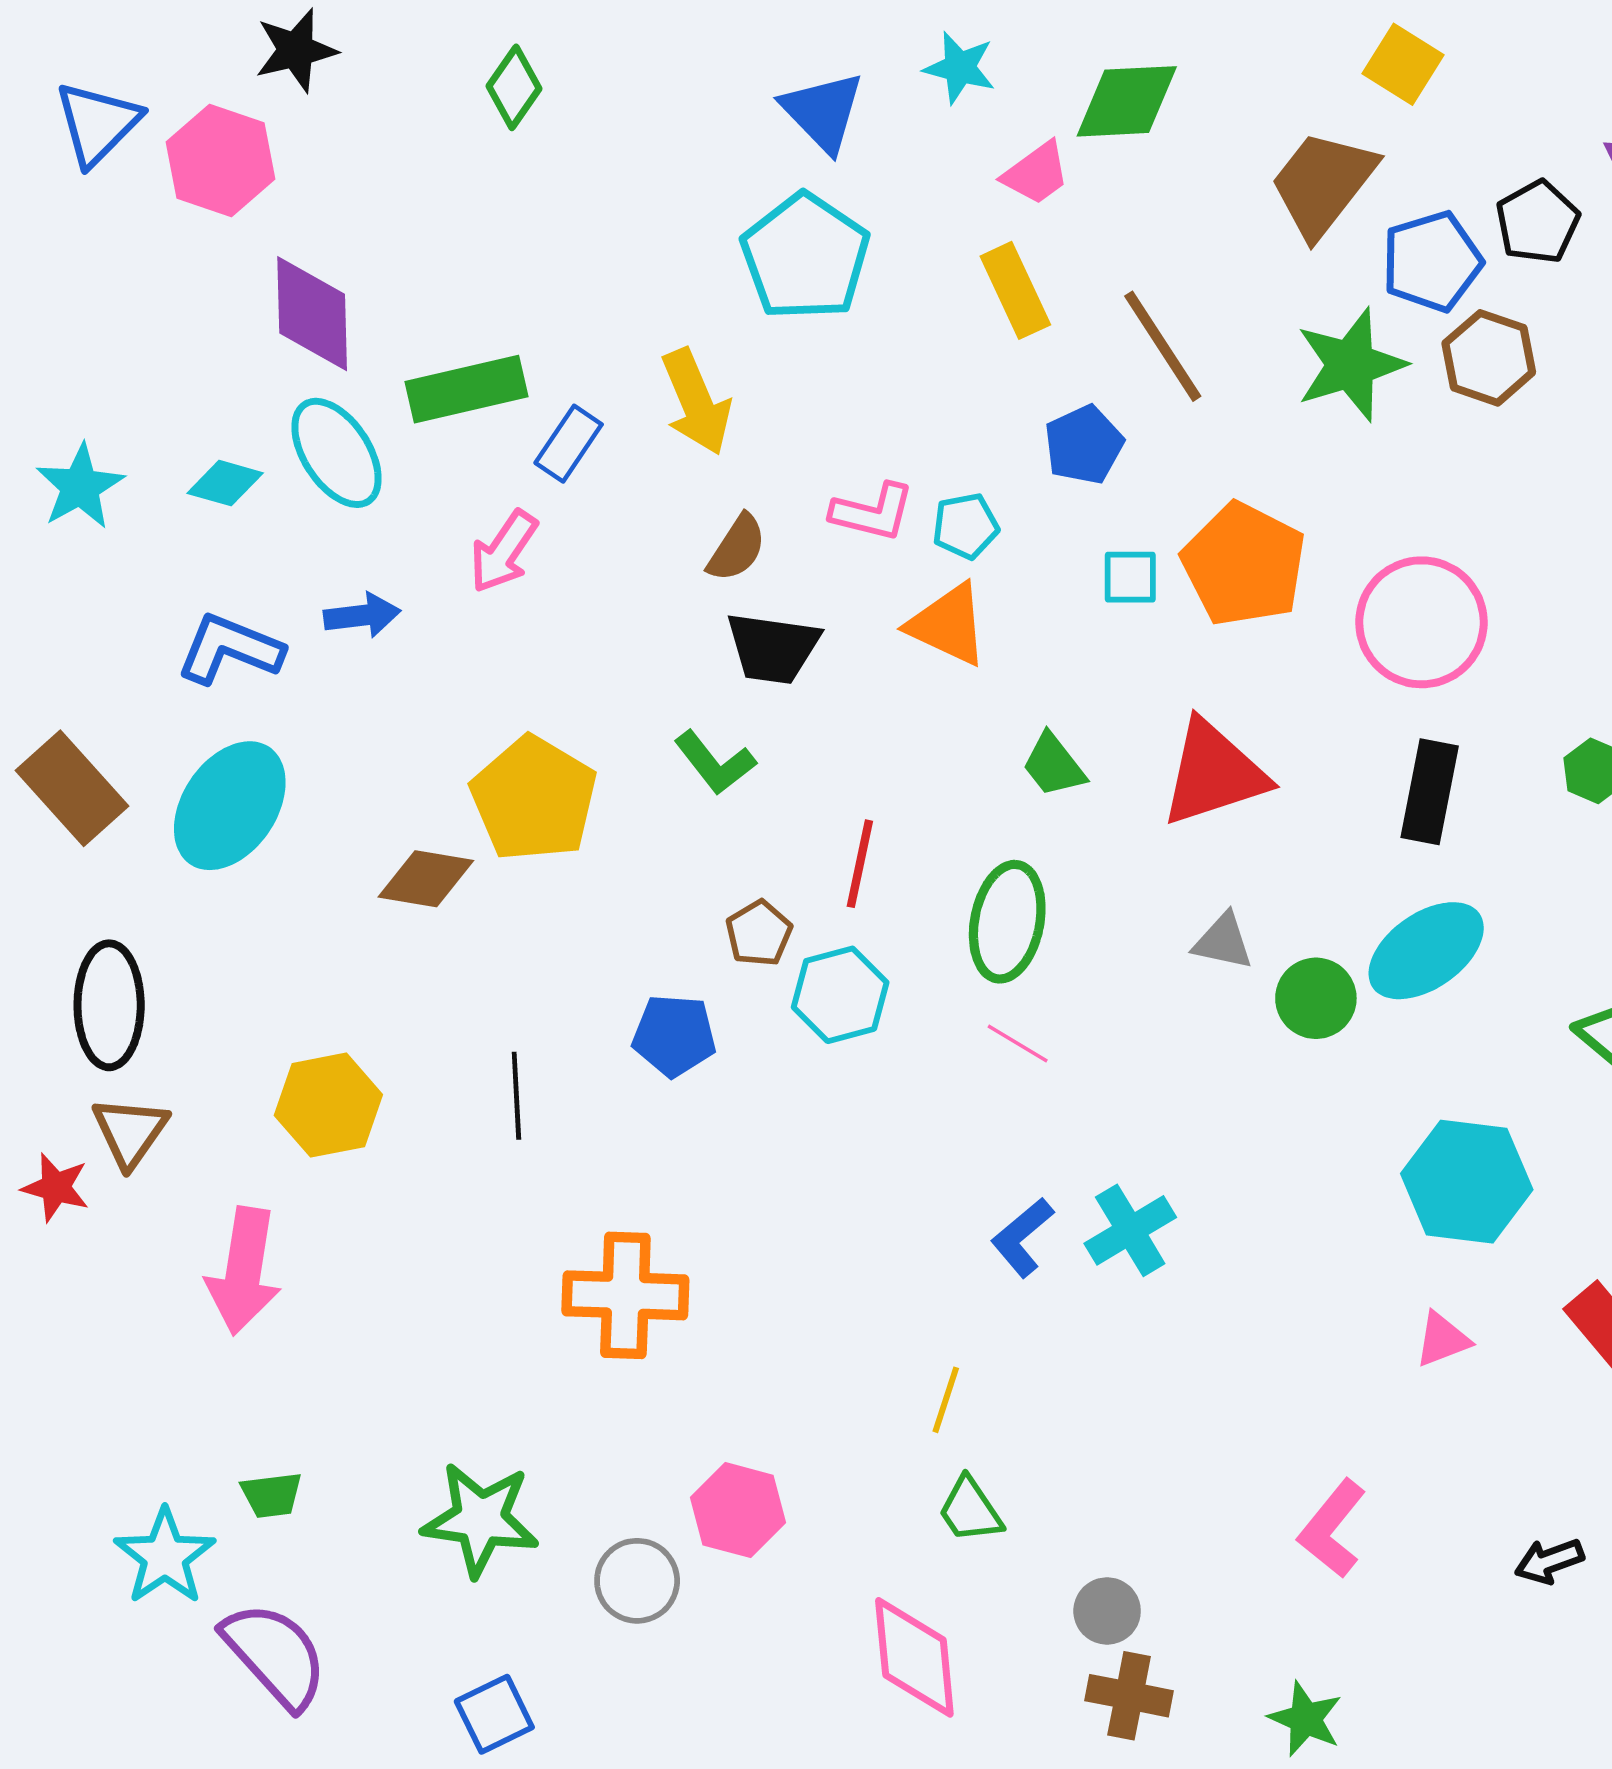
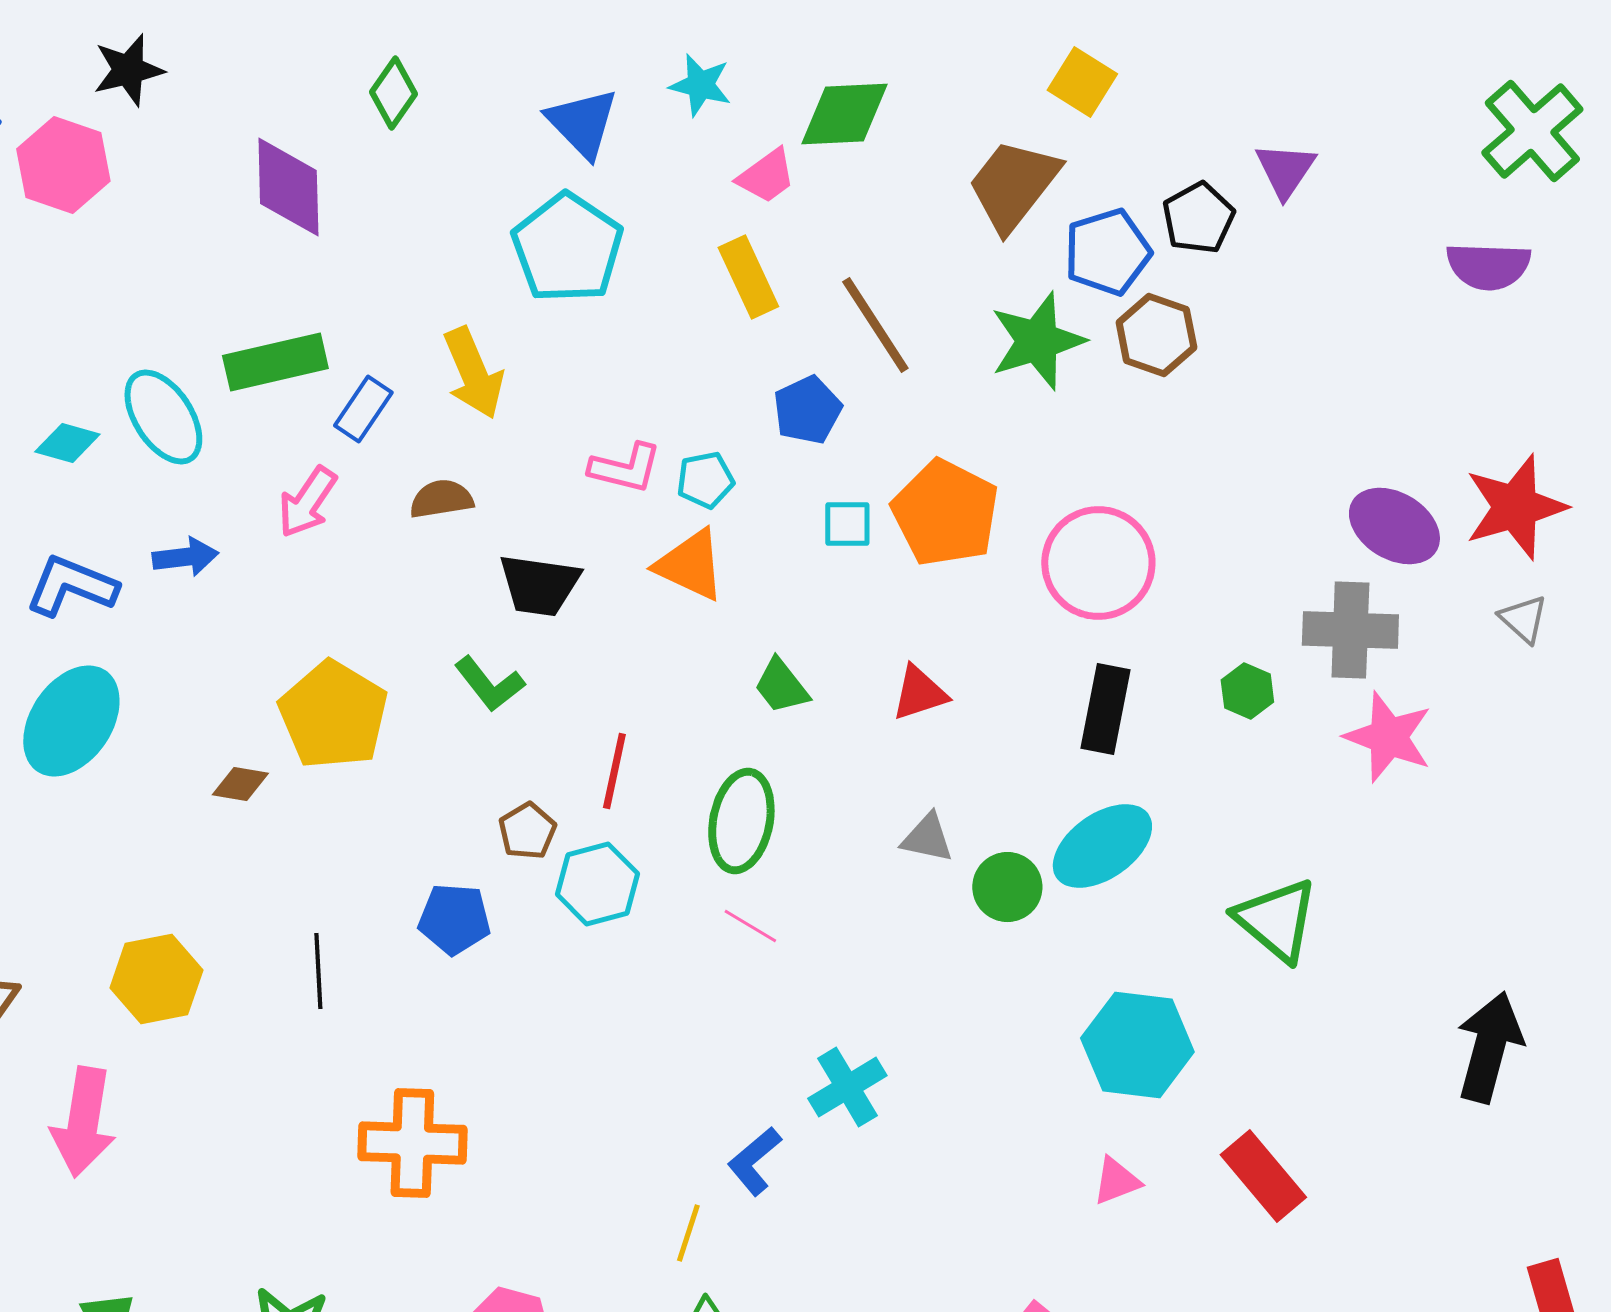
green diamond: (514, 87) -> (393, 93), moved
purple diamond: (312, 314) -> (288, 187), moved
brown semicircle: (737, 548) -> (441, 499), moved, turned -132
red triangle: (1214, 773) -> (919, 693), size x0.6
brown diamond: (426, 879) -> (240, 784), size x0.7
blue L-shape: (1022, 1237) -> (754, 1161), moved

